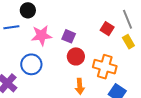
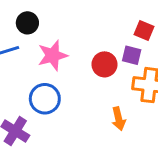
purple square: (69, 36) -> (132, 55), moved
red circle: (76, 56) -> (104, 64), moved

